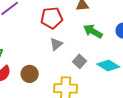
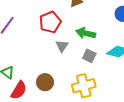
green arrow: (93, 31) -> (86, 33), moved

